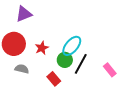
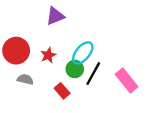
purple triangle: (24, 14) -> (55, 16), moved
pink rectangle: (110, 70) -> (127, 81), size x1.5

